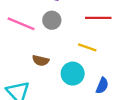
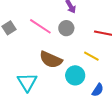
brown semicircle: (41, 60) -> (51, 60), size x1.6

